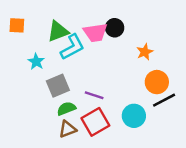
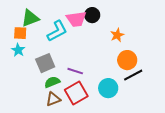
orange square: (17, 25) -> (20, 33), moved
green triangle: (58, 31) -> (30, 18), moved
cyan star: (36, 62) -> (18, 50), moved

